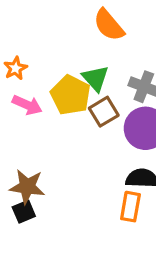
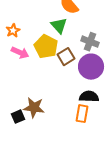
green triangle: (95, 78) -> (59, 26), moved
brown star: (27, 187) -> (34, 108), moved

